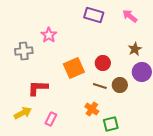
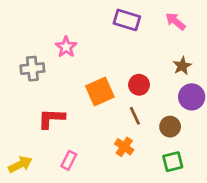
brown circle: (120, 85) -> (170, 127), moved
brown line: (100, 86) -> (135, 116), turned 48
yellow arrow: (23, 113) -> (20, 164), moved
green square: (111, 124) -> (173, 162), moved

